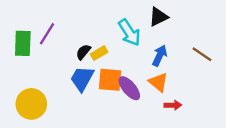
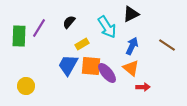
black semicircle: (83, 52) -> (69, 22), moved
yellow circle: (31, 104) -> (26, 86), size x0.7

